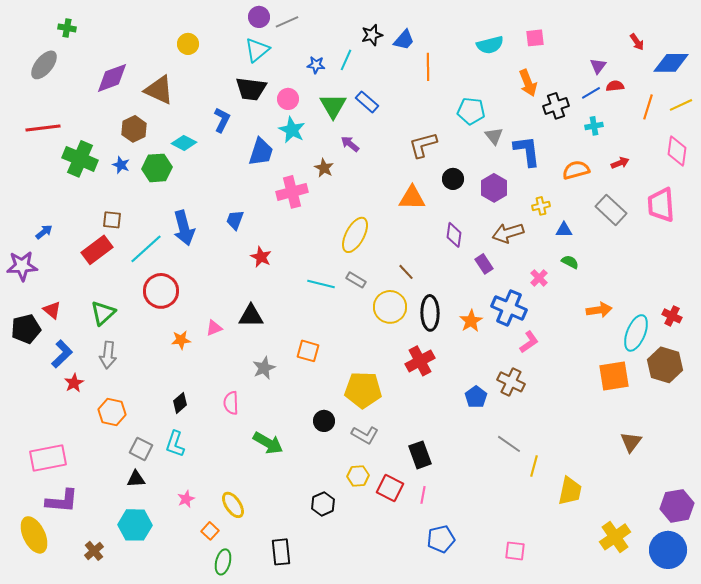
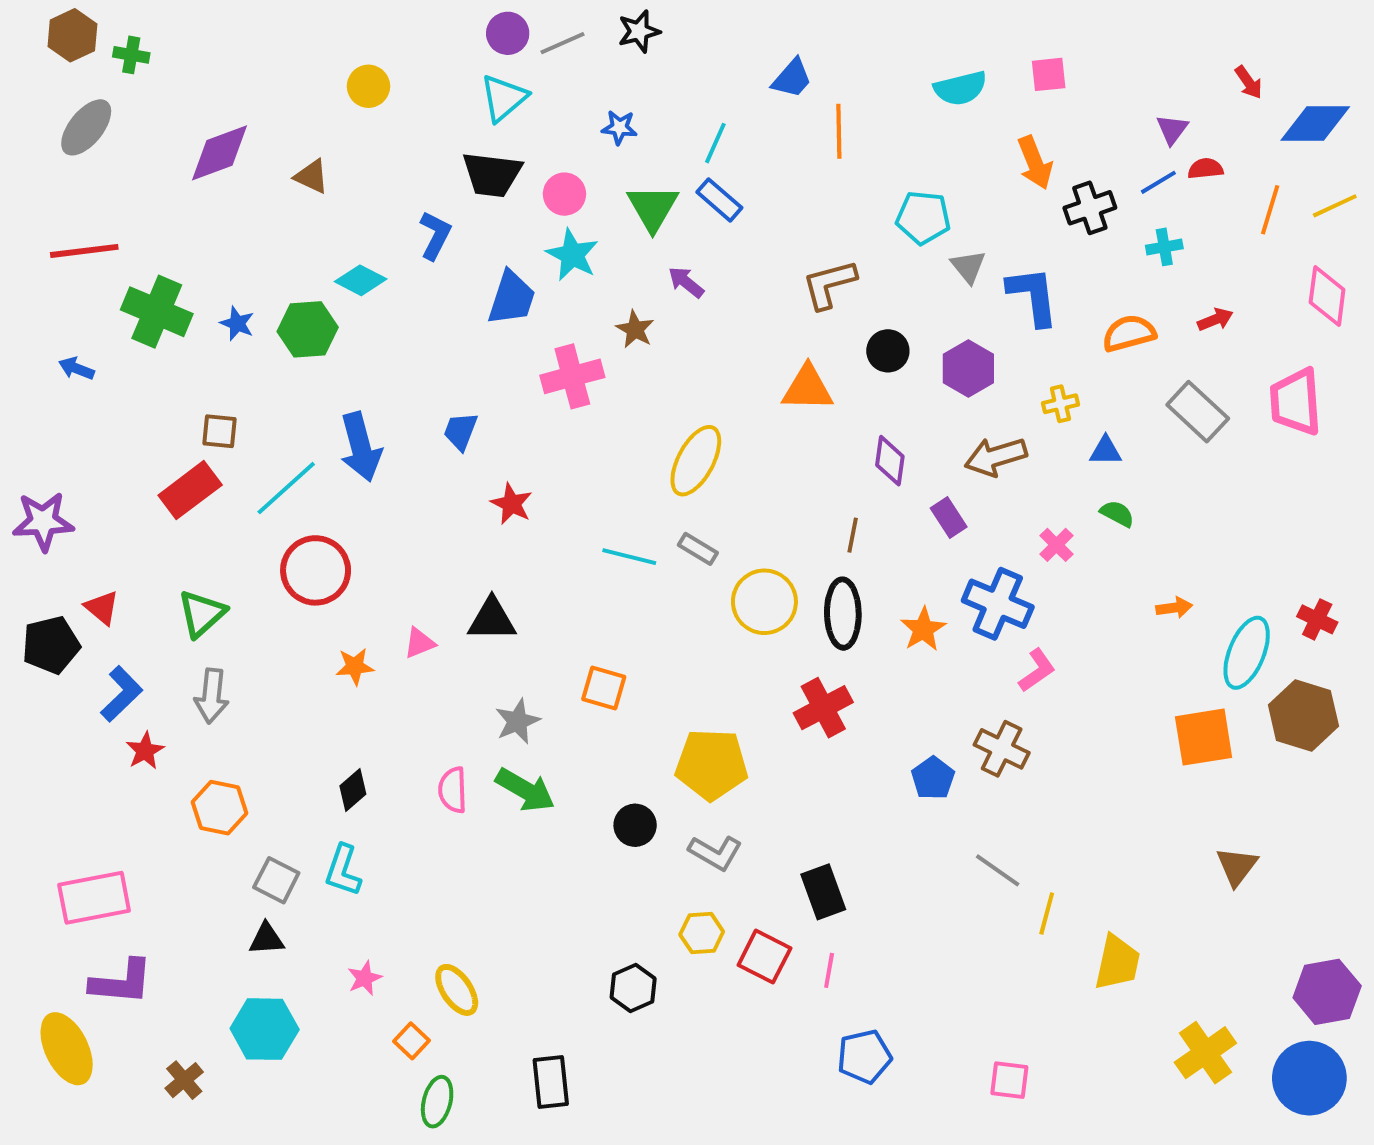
black star: (372, 35) -> (639, 31), moved
cyan line: (346, 60) -> (715, 143), moved
brown triangle: (159, 90) -> (312, 176), size x0.6
brown hexagon: (134, 129) -> (72, 35), moved
blue arrow: (44, 232) -> (76, 369), moved, turned -120
brown line: (406, 272) -> (853, 535), moved, turned 54
orange arrow: (599, 310) -> (1174, 608), size x0.7
green arrow: (268, 443) -> (525, 790), moved

